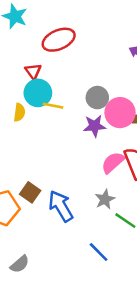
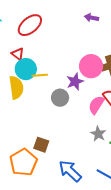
gray circle: (97, 98) -> (60, 98), moved
yellow semicircle: (19, 112) -> (16, 88), size x1.6
blue arrow: (61, 206) -> (70, 171), moved

